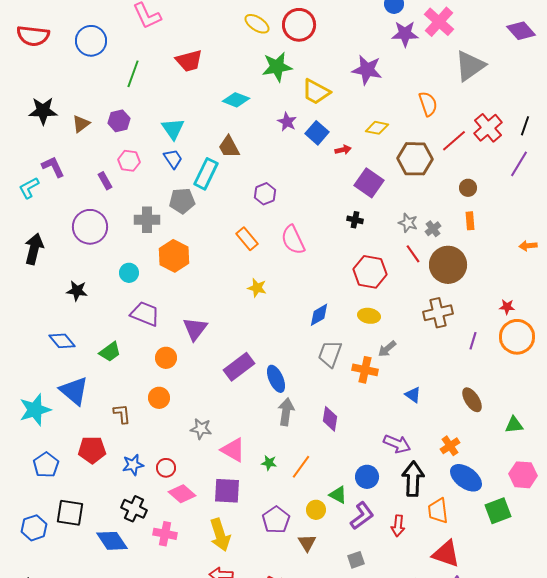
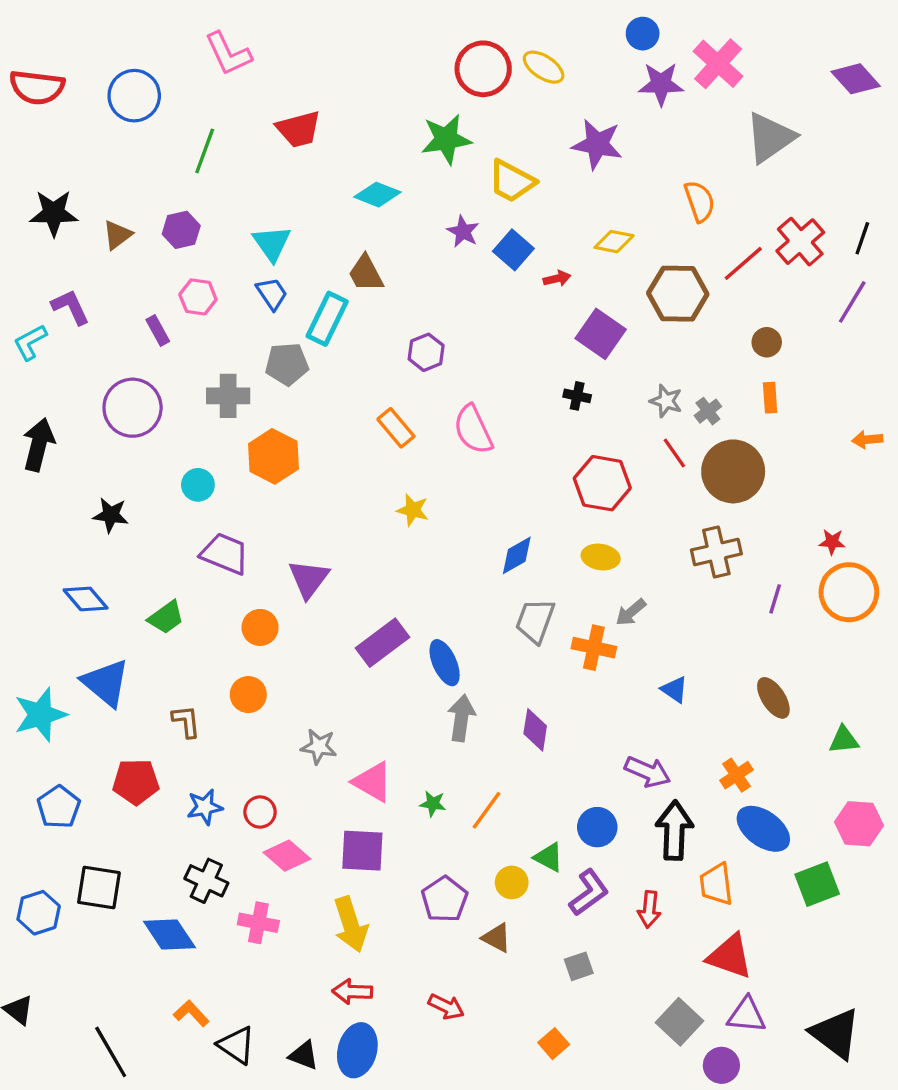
yellow ellipse: (257, 24) -> (544, 67), moved
brown triangle: (307, 543) -> (497, 938), turned -30

